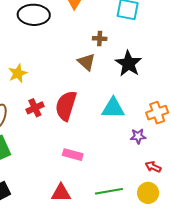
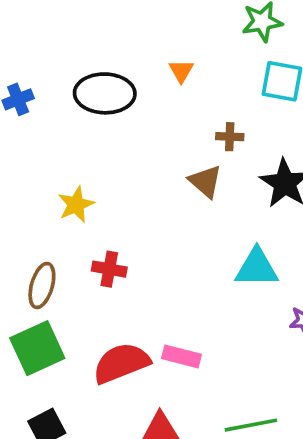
red semicircle: (66, 106) -> (121, 363), moved, turned 52
red cross: (35, 108) -> (109, 269), turned 36

